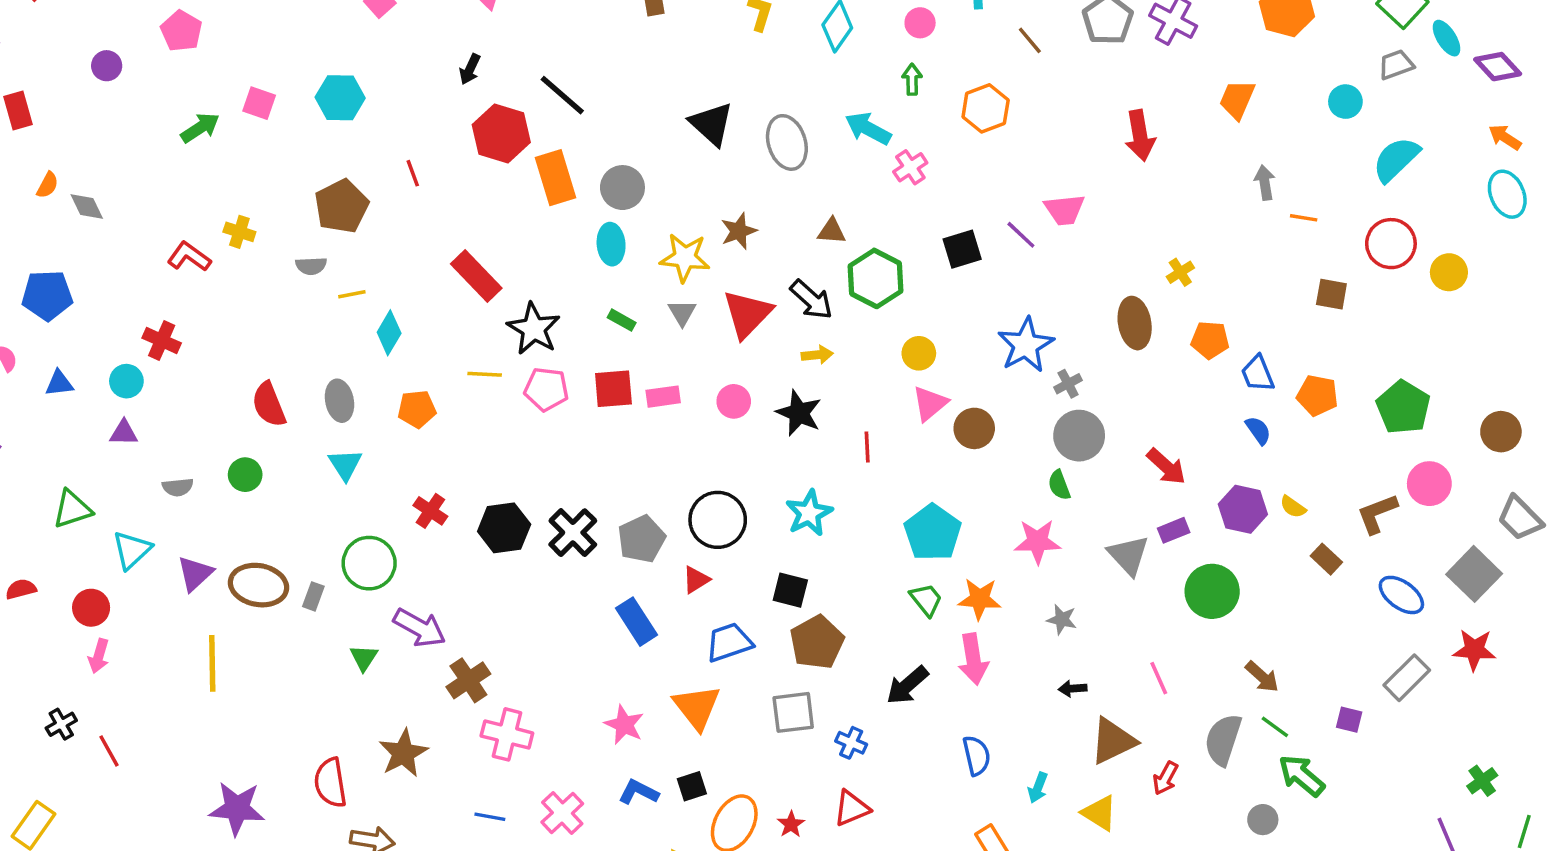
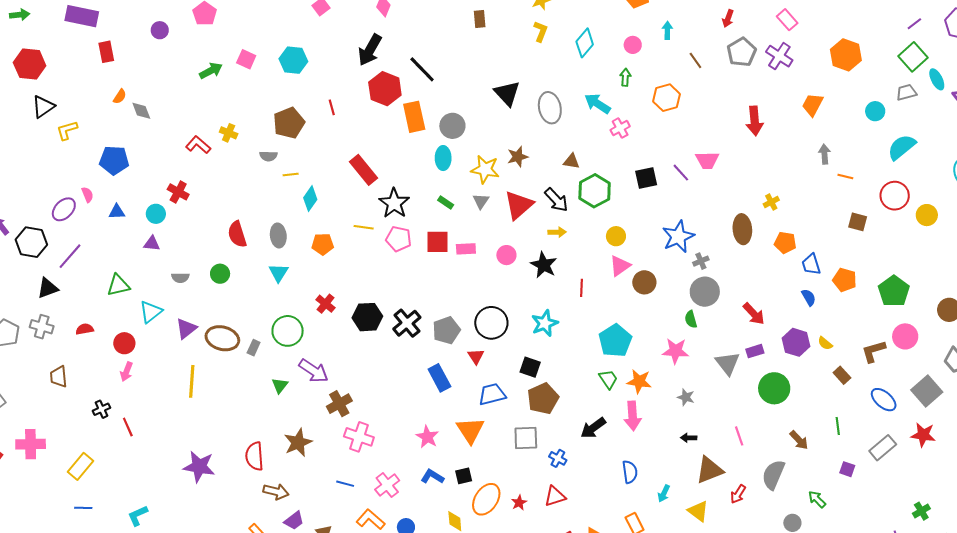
black arrow: (470, 69) -> (370, 50), size x1.8
red triangle: (696, 580) -> (476, 356), turned -36
green line: (1275, 727) -> (838, 426), moved, turned 42
green arrow: (1302, 776) -> (817, 499), size x0.7

